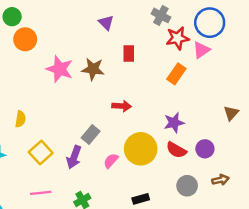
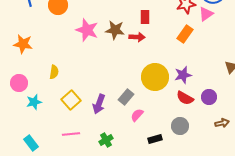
red arrow: (122, 106) -> (137, 37), moved
gray rectangle: (91, 135) -> (126, 97), moved
yellow circle: (141, 149) -> (155, 77), moved
pink semicircle: (111, 161) -> (137, 115), moved
gray circle: (187, 186) -> (180, 126), moved

